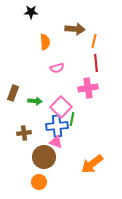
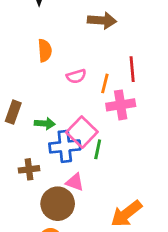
orange line: (94, 41) -> (105, 83), moved
orange semicircle: (45, 42) -> (45, 50), moved
blue cross: (57, 126) -> (65, 146), moved

